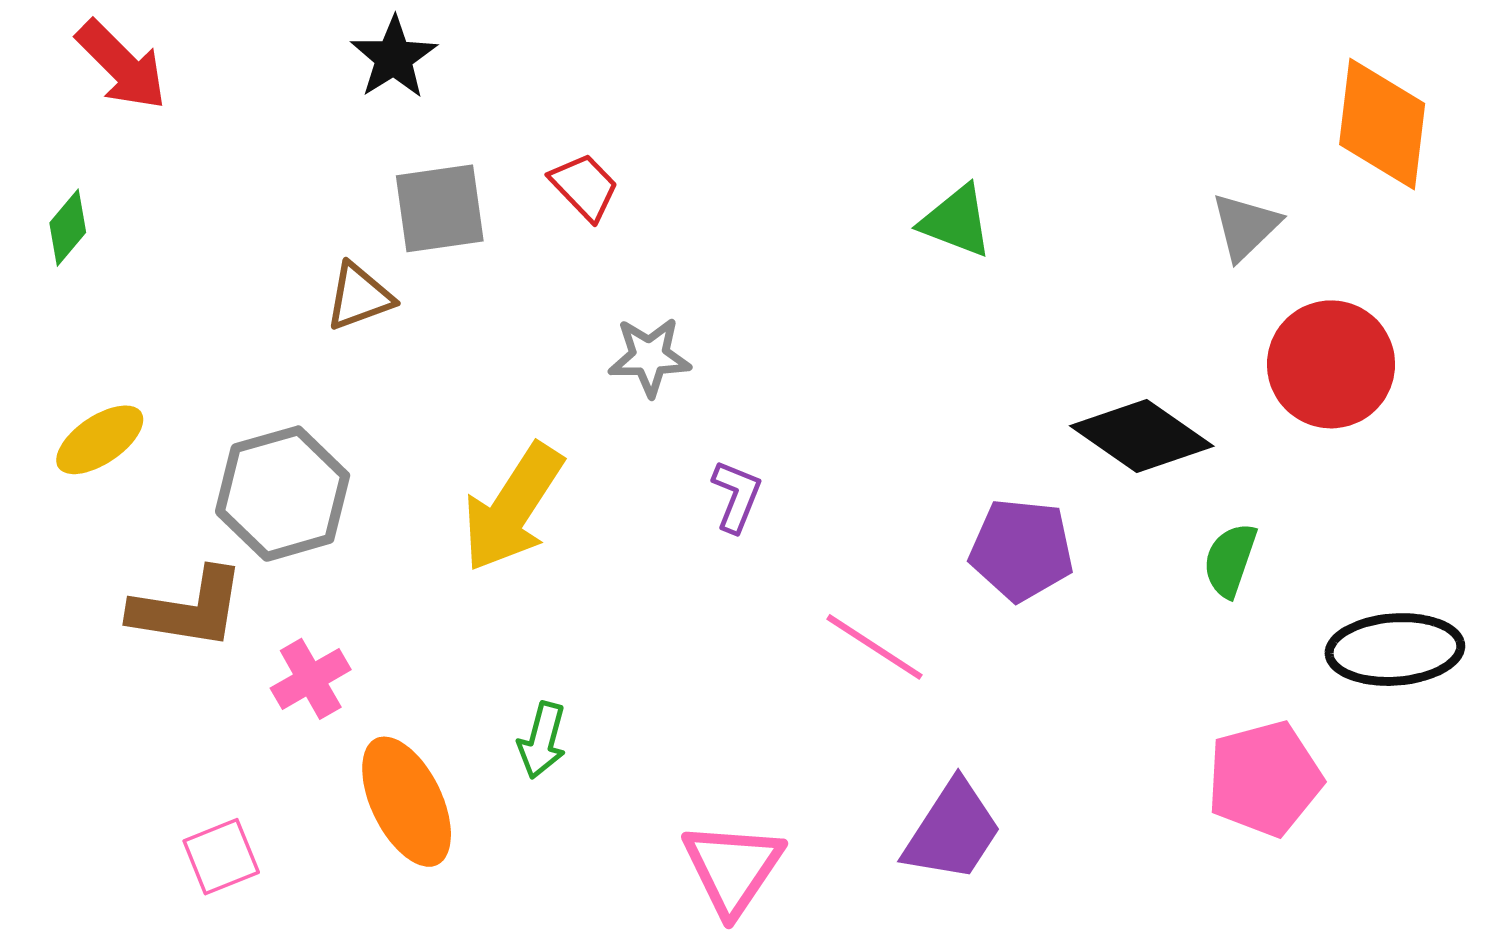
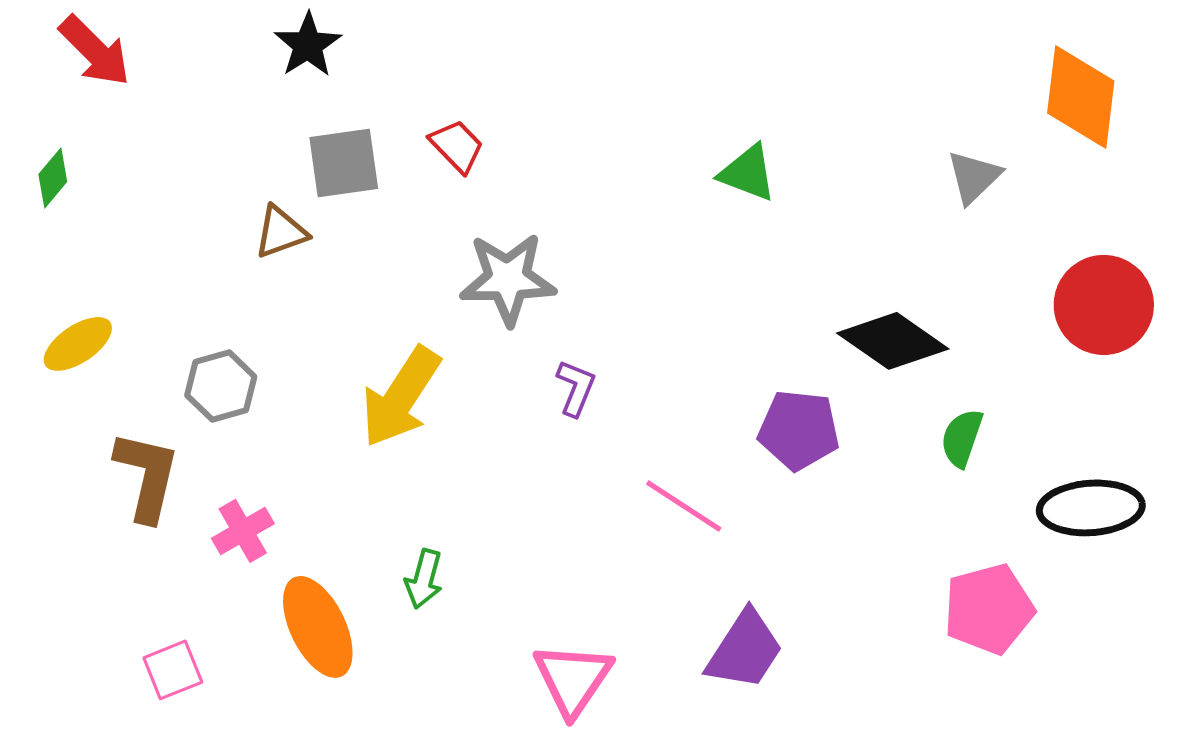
gray star: (650, 357) -> (508, 279), size x1.5
red circle: (1331, 364) -> (1104, 305), moved
gray hexagon: (283, 494) -> (221, 386), size x0.7
brown L-shape: (188, 609) -> (147, 476), turned -86

